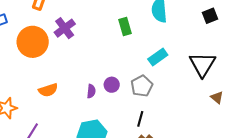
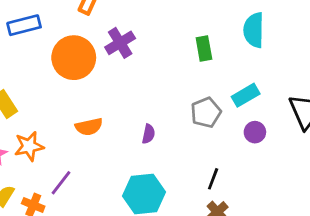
purple circle: (112, 85) -> (255, 132), moved
gray pentagon: (142, 86) -> (206, 113), moved

